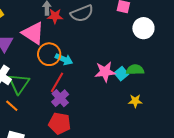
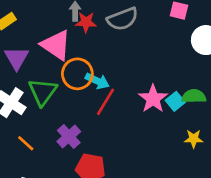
pink star: (105, 72) -> (153, 99), turned -30
red line: (57, 82) -> (105, 102), moved
green triangle: (19, 84) -> (43, 92), moved
purple cross: (60, 98) -> (69, 137), moved

